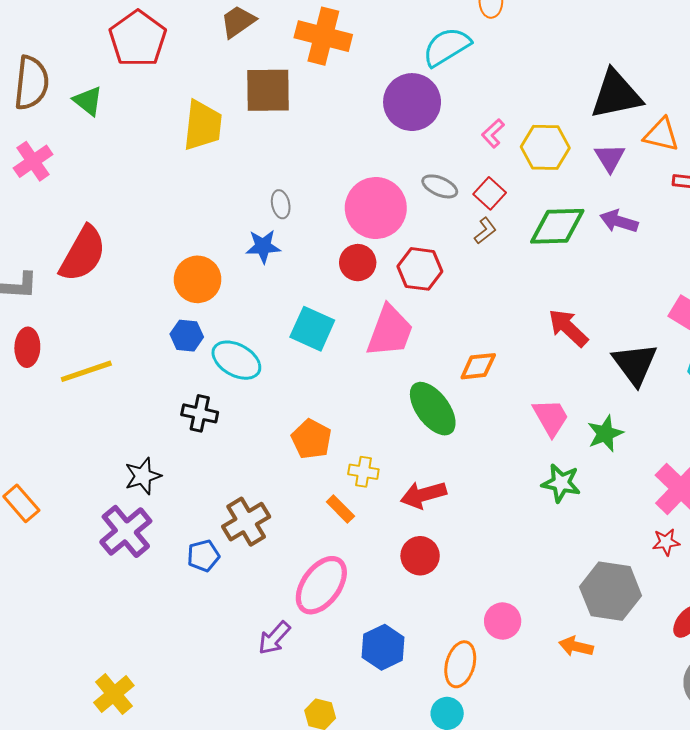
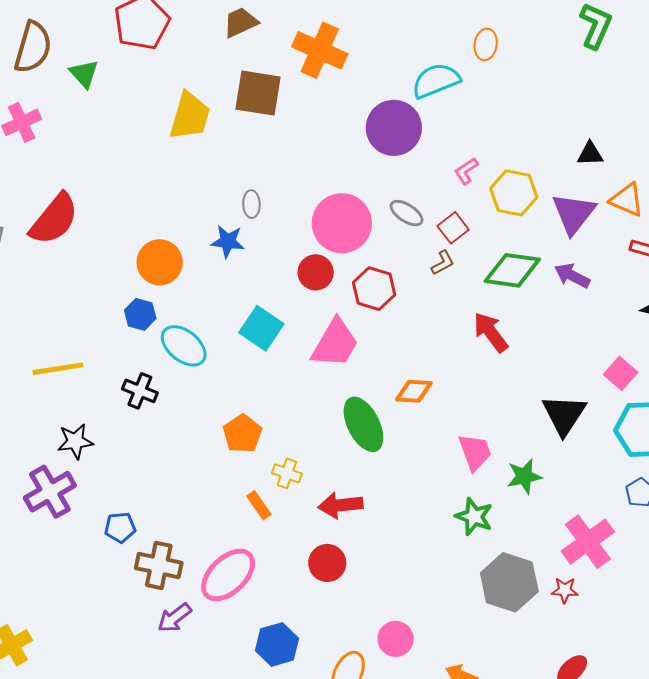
black triangle: (616, 95) -> (590, 154), size x0.5
purple triangle: (610, 158) -> (574, 213), size x1.5
red arrow: (568, 328) -> (491, 332), moved
yellow line: (86, 371) -> (58, 369), moved
brown cross: (246, 522) -> (159, 565), moved, turned 33
gray hexagon: (611, 591) -> (509, 582), moved

